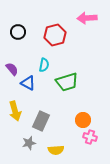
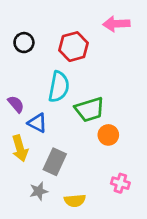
cyan semicircle: (44, 65) -> (59, 87), size x1.6
purple semicircle: (12, 69) -> (16, 104), moved
blue triangle: (28, 83) -> (37, 123), moved
orange circle: (83, 120) -> (108, 135), moved

